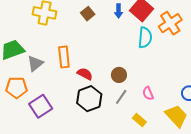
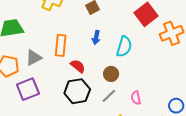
blue arrow: (119, 11) -> (96, 37), moved
cyan semicircle: (145, 38) -> (124, 47), moved
gray triangle: (35, 63) -> (34, 58), moved

